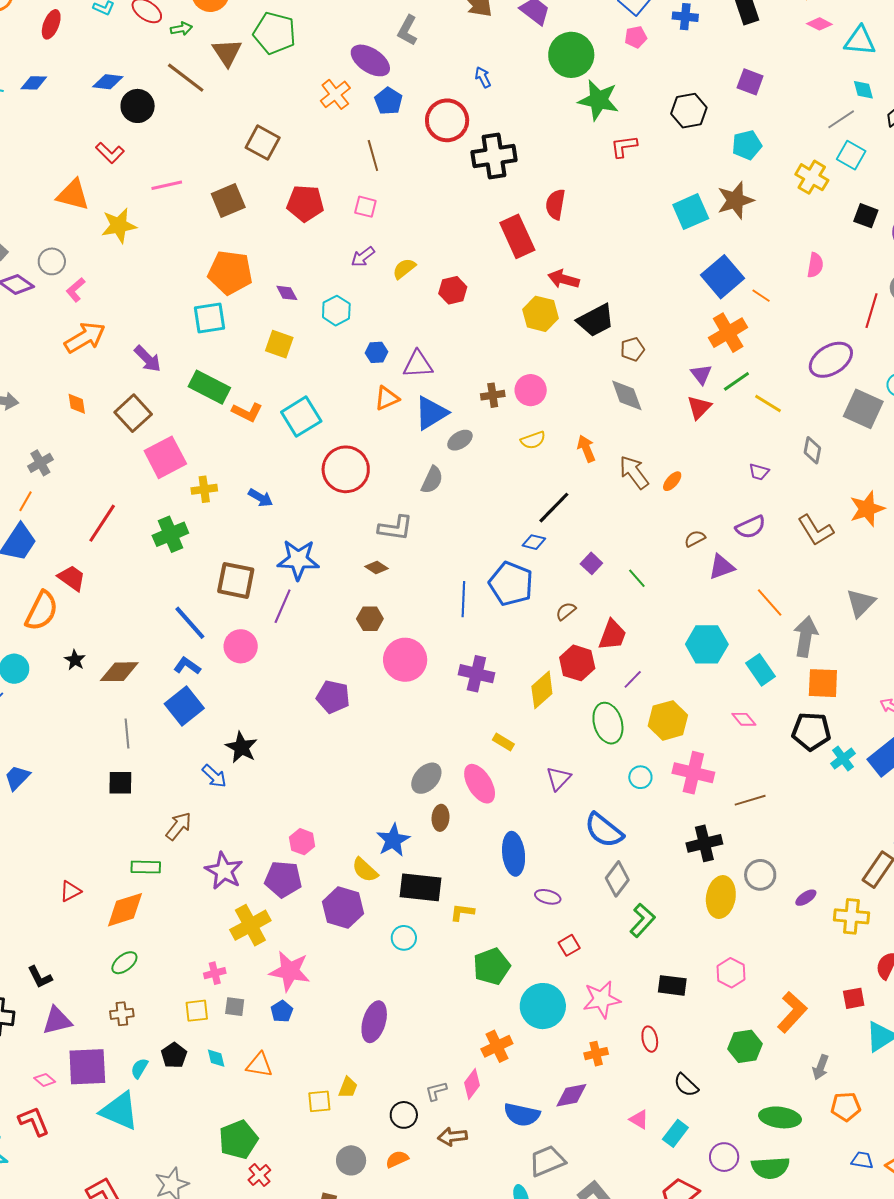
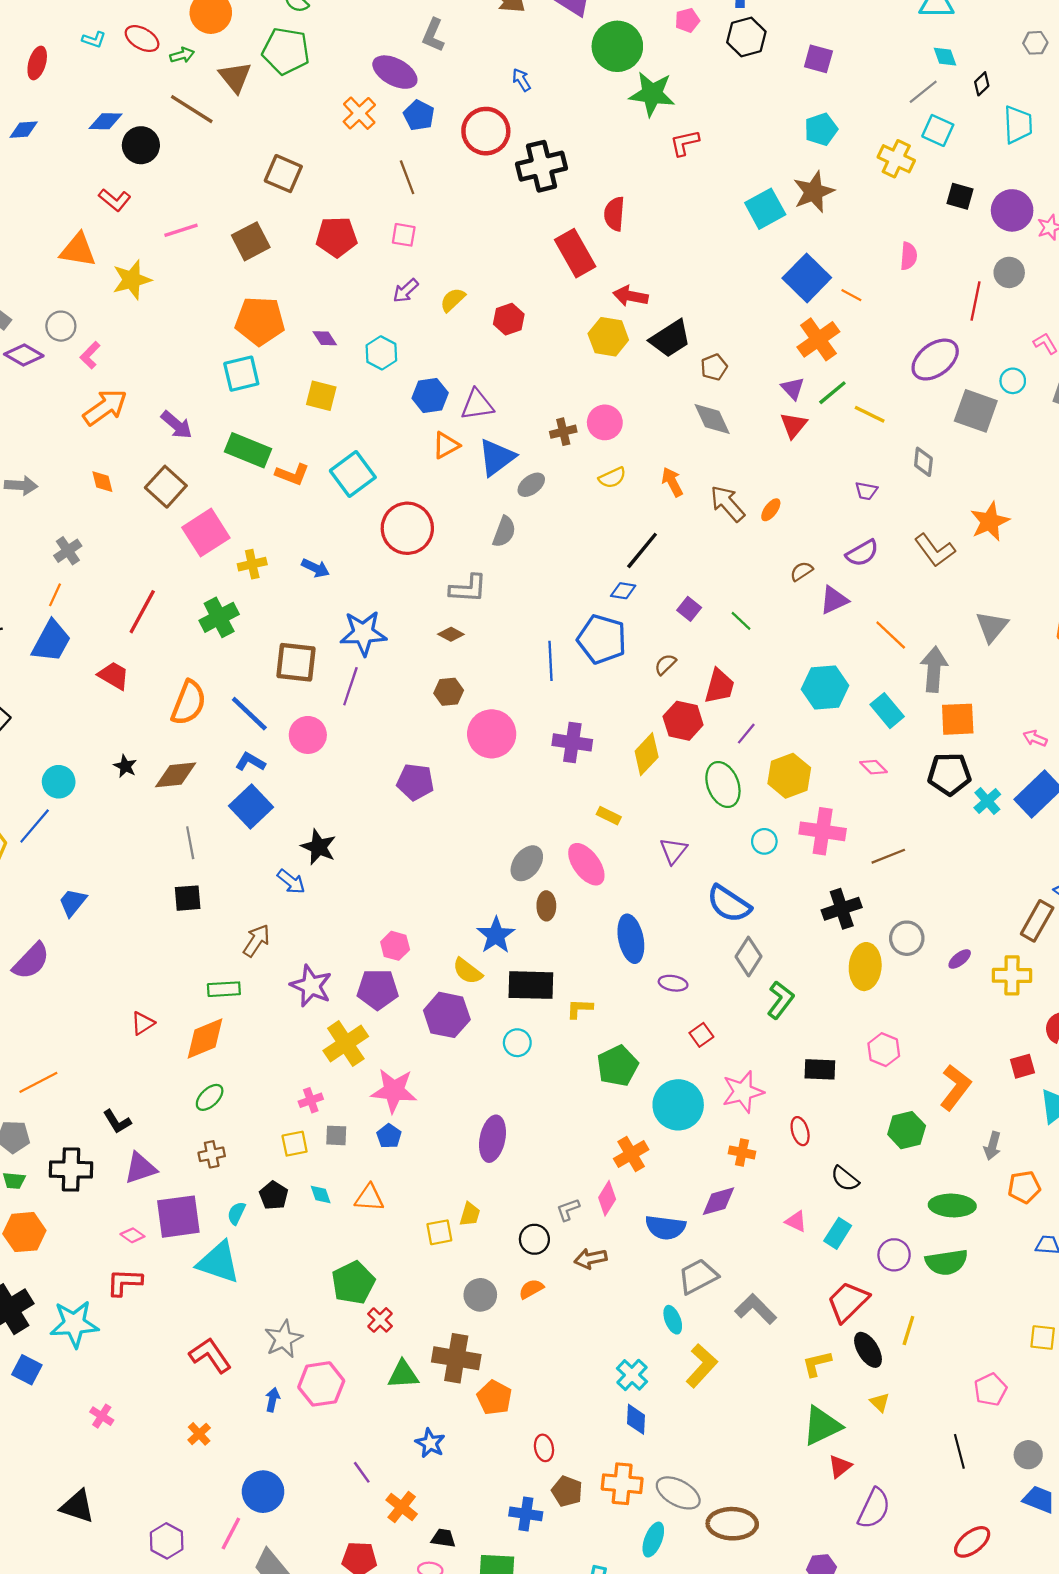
black hexagon: (689, 111) -> (746, 37), moved
blue hexagon: (376, 352) -> (430, 396), size x1.4
orange semicircle: (42, 611) -> (189, 703), moved
orange cross: (596, 1054) -> (742, 1152), turned 30
red L-shape: (34, 1121) -> (124, 1282), turned -60

